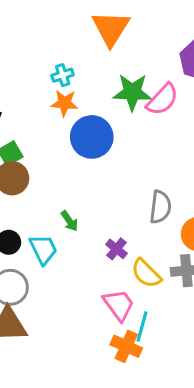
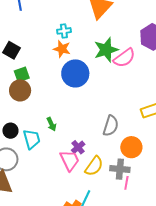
green star: (132, 92) -> (106, 50), turned -30
yellow semicircle: (146, 273) -> (94, 166), turned -110
pink trapezoid: (119, 305) -> (70, 160), moved

